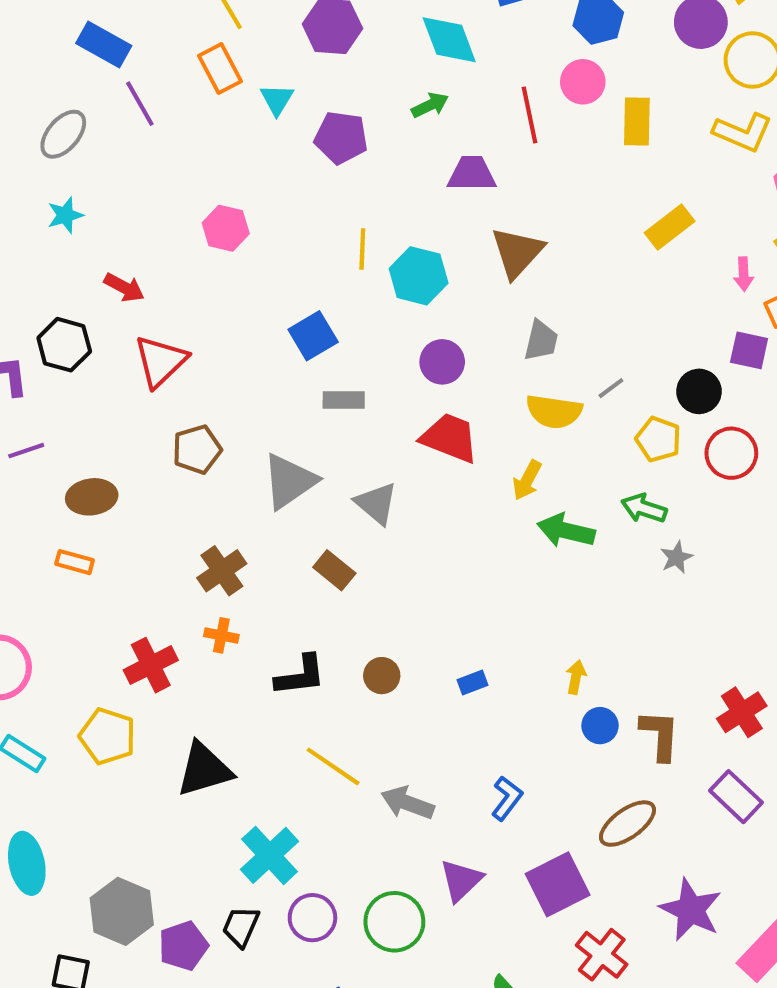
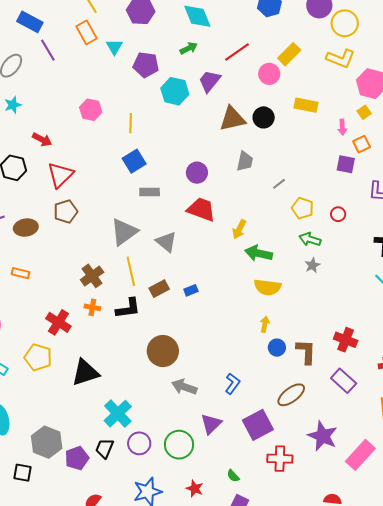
pink circle: (583, 82) -> (269, 74), moved
red line: (529, 115) -> (237, 52), turned 68
yellow rectangle: (637, 121) -> (289, 54), turned 45
purple trapezoid: (472, 174) -> (210, 81), turned -50
yellow rectangle: (670, 227) -> (306, 105), turned 50
yellow line: (362, 249) -> (131, 123), moved
brown triangle: (517, 252) -> (232, 119), turned 36
cyan hexagon: (419, 276) -> (175, 91), moved
black circle: (699, 391) -> (264, 117), moved
yellow semicircle: (554, 411) -> (268, 287), moved
brown pentagon: (197, 449) -> (66, 212), moved
red circle: (731, 453) -> (338, 214), size x0.6
brown ellipse: (92, 497) -> (26, 228), moved
green arrow: (644, 508) -> (310, 239), moved
brown rectangle: (334, 570) -> (159, 289), moved, turned -66
red cross: (151, 665) -> (58, 322), turned -30
black L-shape: (300, 676) -> (128, 308), moved
brown circle: (382, 676) -> (163, 351), moved, size x1.8
blue rectangle: (472, 683) -> (191, 290), moved
red cross: (742, 712) -> (346, 340), turned -35
yellow line: (333, 766) -> (131, 271), moved, turned 44
red cross: (602, 955) -> (280, 459), turned -35

